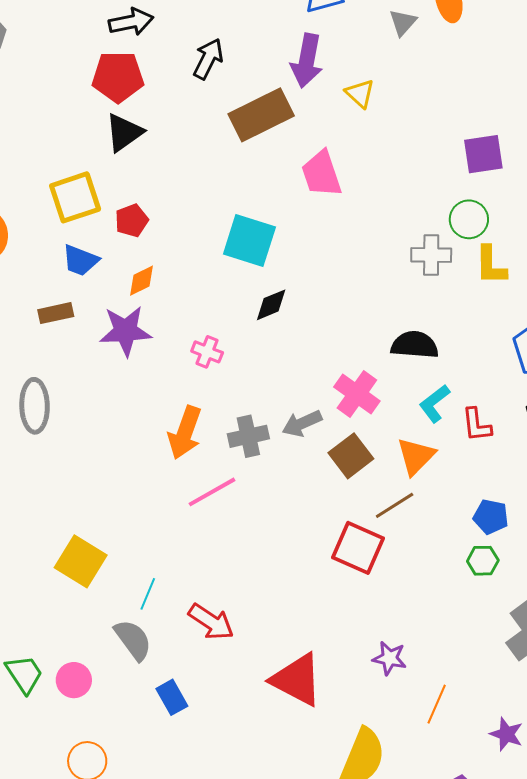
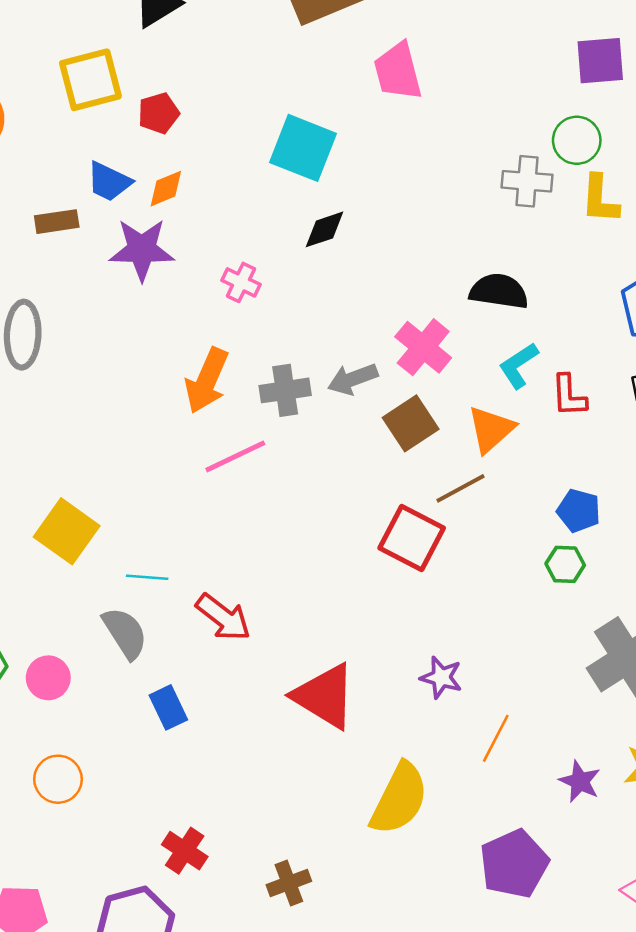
blue trapezoid: (80, 260) -> (109, 182), moved
cyan line: (148, 594) -> (147, 577), turned 68

